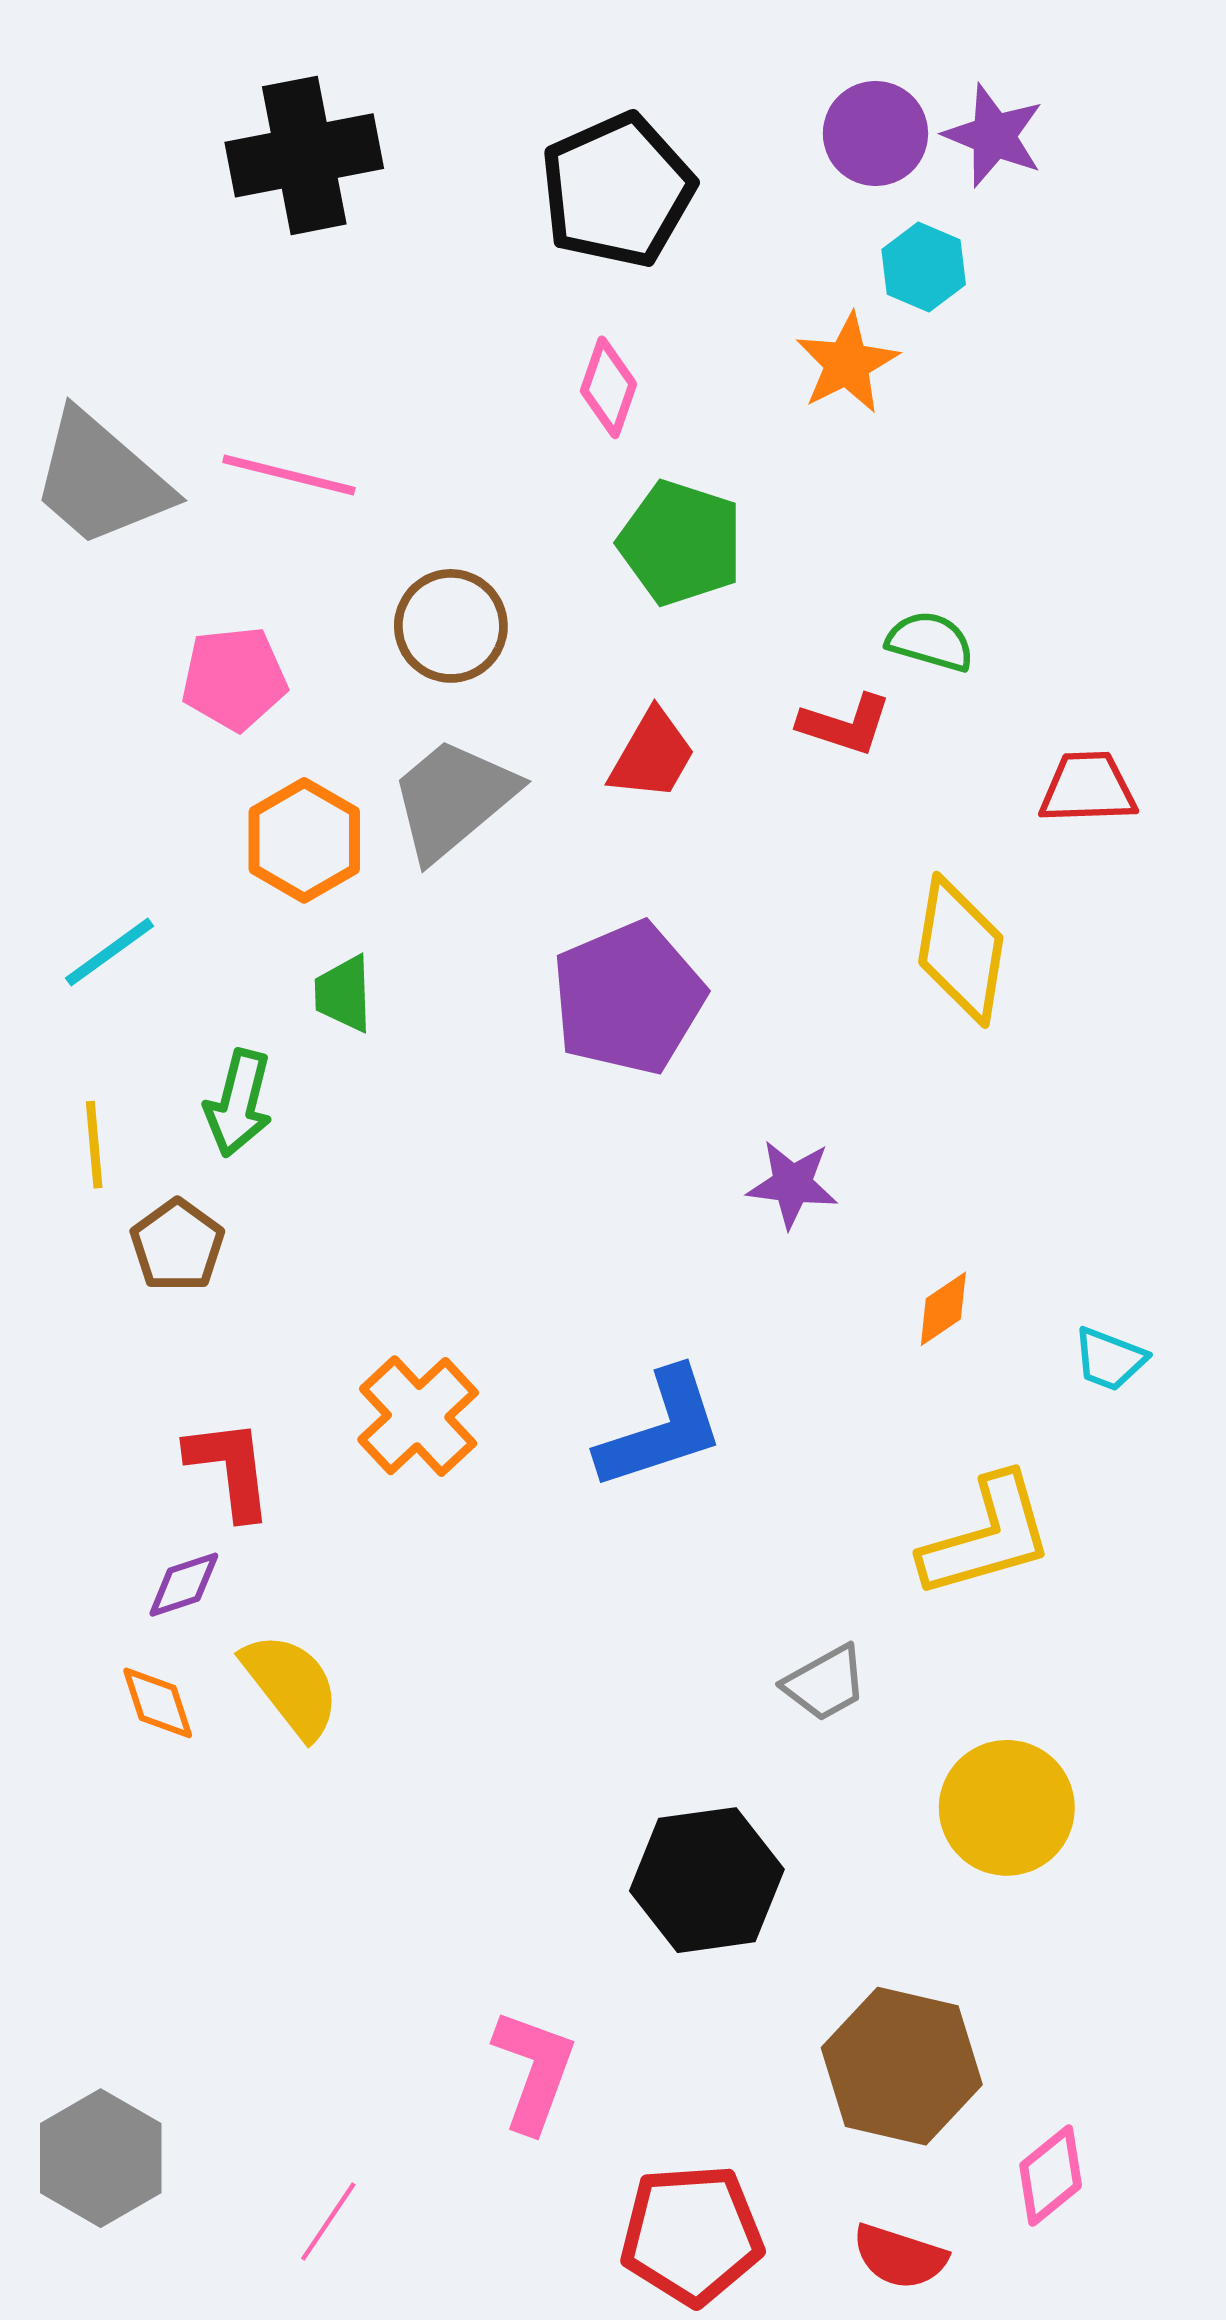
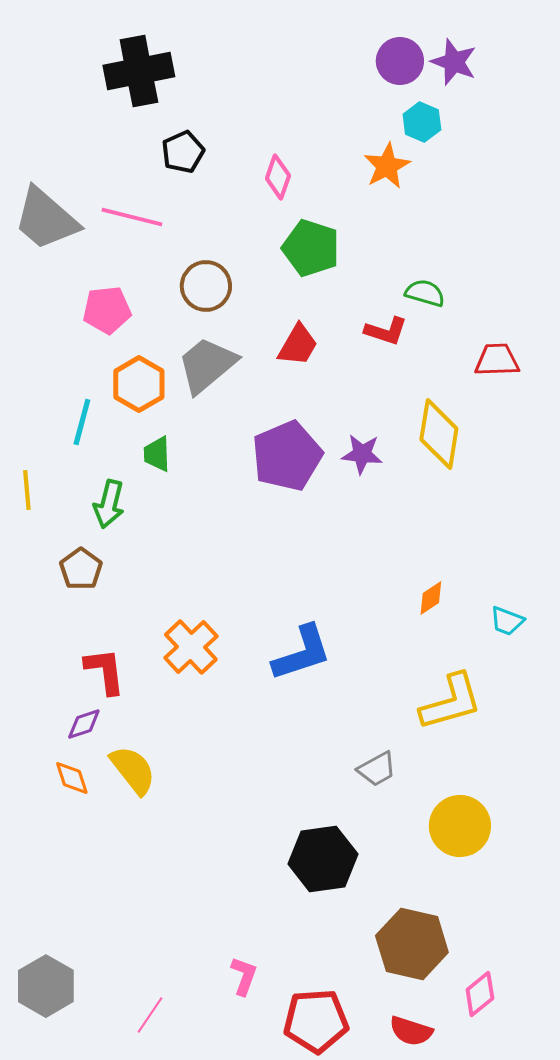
black pentagon: (617, 190) -> (183, 152), moved, size x0.6
cyan line: (109, 952) -> (82, 422), moved, turned -39
yellow line: (94, 1145) -> (27, 490), moved
purple star: (792, 1184) -> (362, 454), moved
pink L-shape: (534, 2070) -> (244, 976), moved, size x0.7

